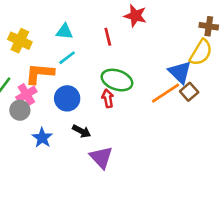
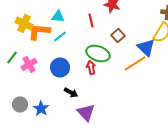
orange L-shape: (40, 73) -> (39, 32), moved
brown square: (189, 92) -> (118, 36), moved
gray circle: (20, 110) -> (20, 104), moved
blue star: (42, 138) -> (41, 108), moved

